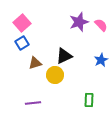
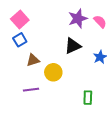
black triangle: (64, 56) -> (73, 46), moved
purple line: (33, 103) -> (31, 90), moved

